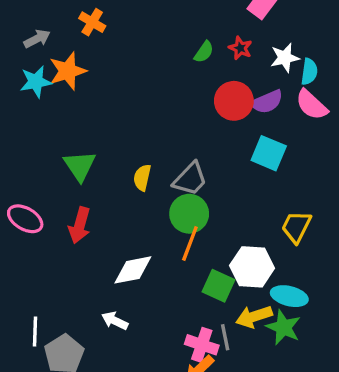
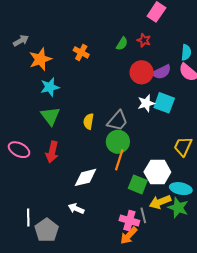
orange cross: (92, 22) -> (81, 52), moved
white star: (285, 58) -> (146, 103), moved
cyan star: (36, 82) -> (50, 87), moved

